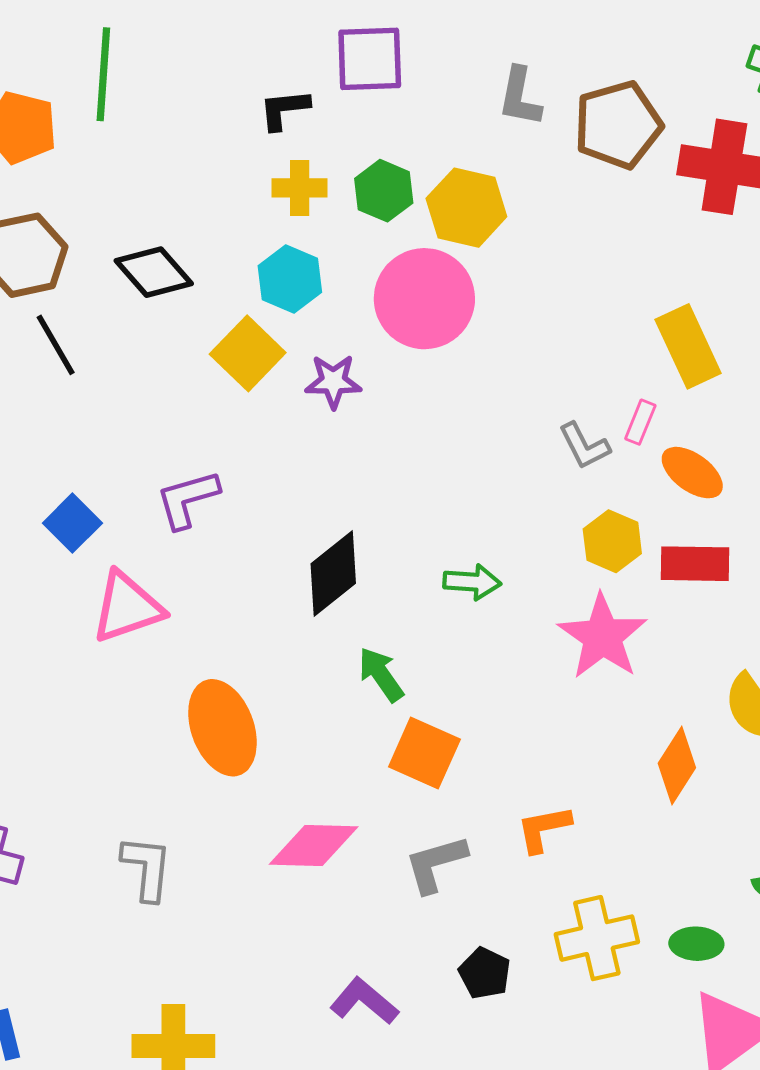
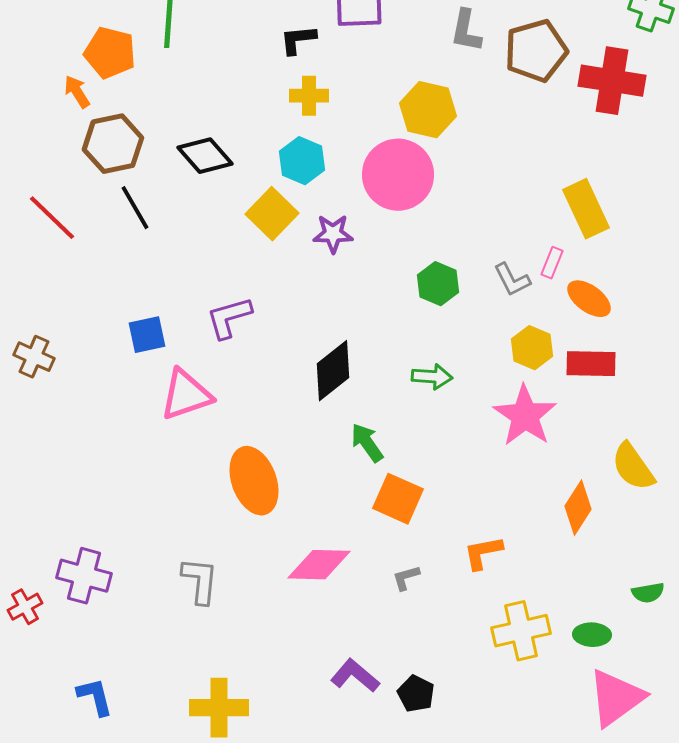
green hexagon: (384, 191) -> (438, 284), moved
blue square: (72, 523) -> (147, 335), turned 33
gray L-shape: (436, 864) -> (406, 578), size x0.6
black pentagon: (485, 973) -> (416, 694), moved

